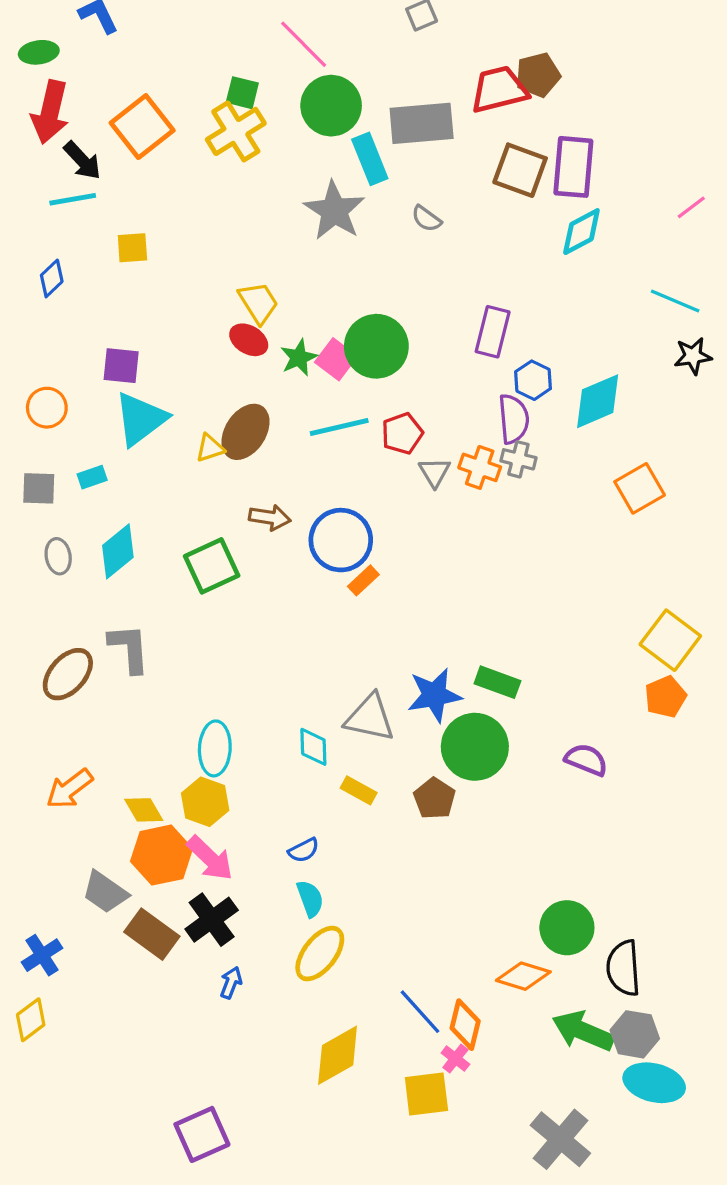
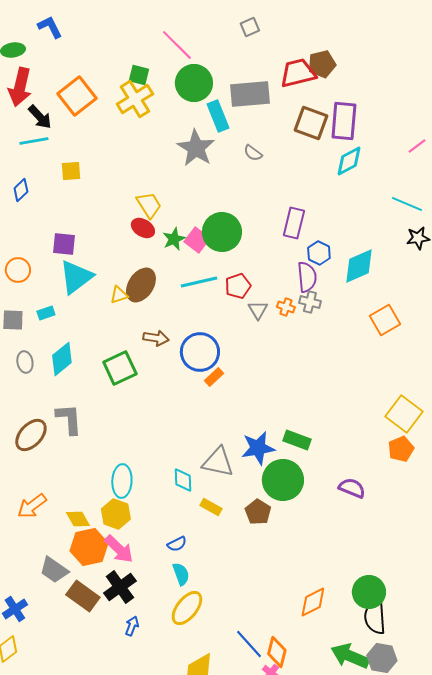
orange cross: (480, 467) -> (286, 307), size x0.7
green circle: (567, 928) -> (369, 592), moved
orange diamond: (523, 976) -> (313, 602), moved, turned -44

